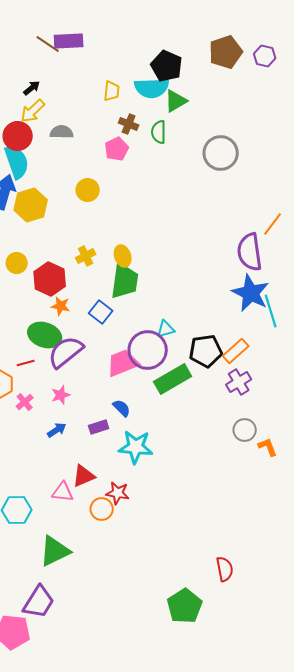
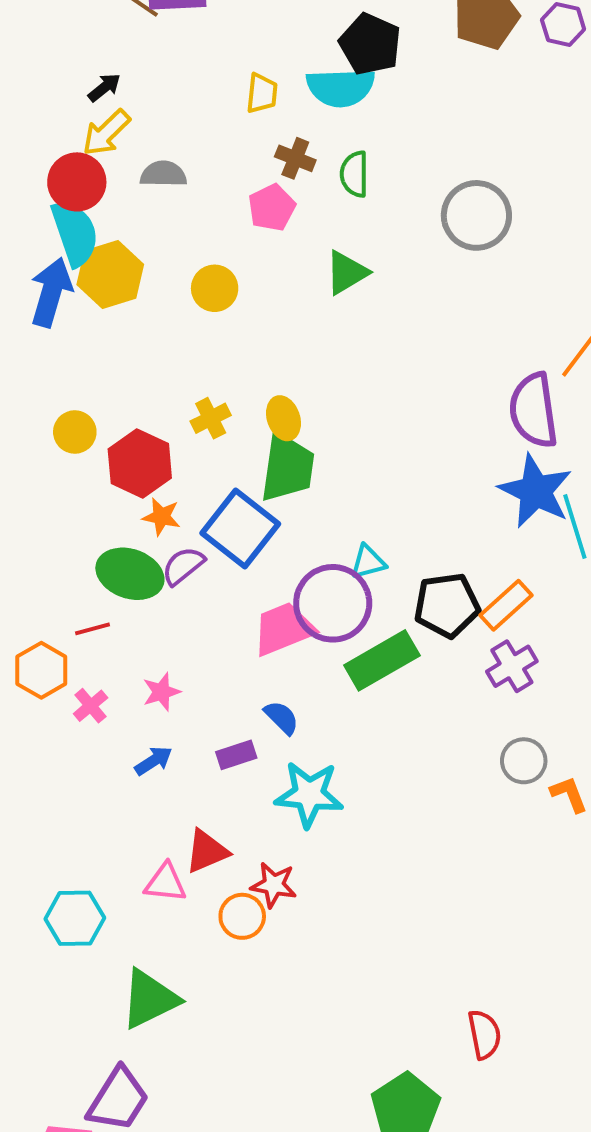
green triangle: (176, 101) -> (347, 273), moved
yellow hexagon: (31, 205) -> (110, 274), moved
blue square: (101, 312) -> (240, 528), size x1.6
purple semicircle: (66, 352) -> (183, 566), moved, size x0.6

